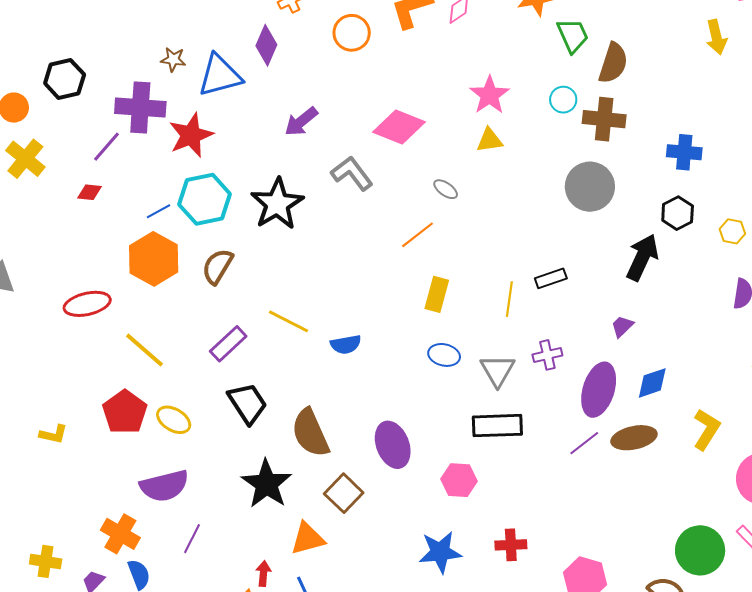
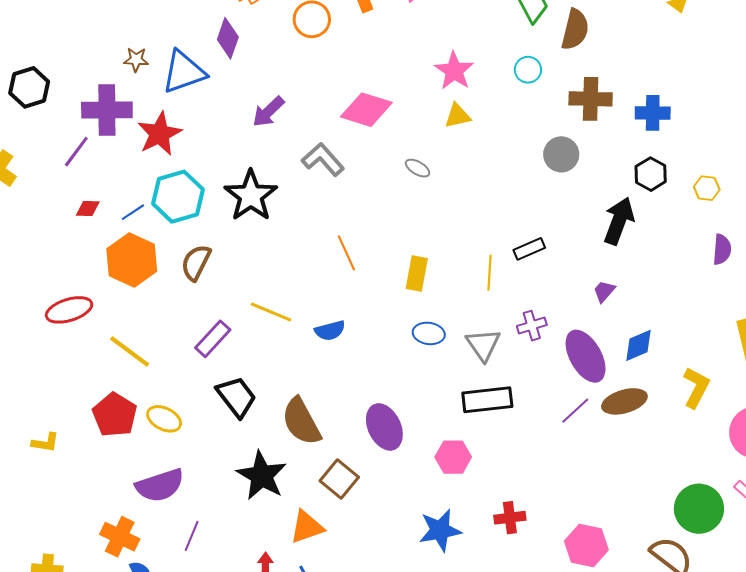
brown cross: (604, 119) -> (591, 99), moved
gray circle: (590, 187) -> (561, 154), size x0.7
red diamond: (89, 192) -> (88, 208), moved
orange line: (417, 235) -> (346, 253), moved, turned -72
purple ellipse: (599, 390) -> (586, 356), turned -42

